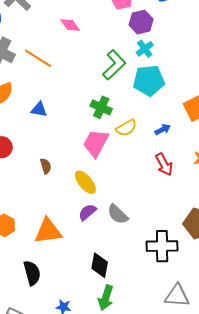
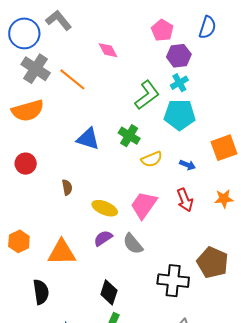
blue triangle: (39, 109) -> (88, 139), moved, size x1.4
blue arrow: (163, 129) -> (188, 165), turned 42
pink trapezoid: (96, 143) -> (144, 205), moved
yellow ellipse: (85, 182) -> (105, 208), turned -35

